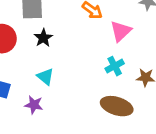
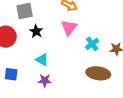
pink triangle: (121, 31) -> (69, 28), moved
purple star: (34, 105) -> (45, 81), moved

